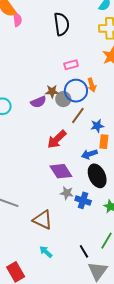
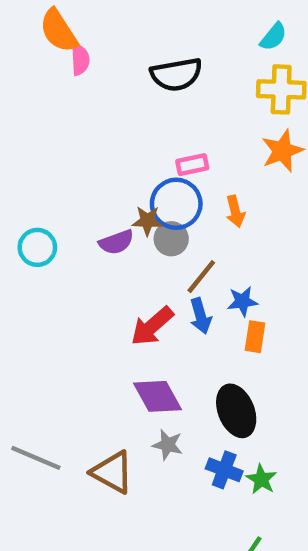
black semicircle: (62, 24) -> (176, 74), turned 85
blue circle: (76, 91) -> (176, 204), moved
blue arrow: (89, 154) -> (201, 316), moved, turned -91
blue cross: (83, 200) -> (224, 470), moved
brown triangle: (43, 220) -> (112, 472), moved

